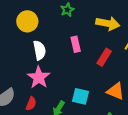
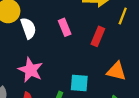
white semicircle: (39, 50) -> (28, 28), moved

